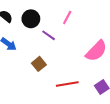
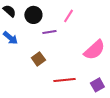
purple line: (49, 35) -> (49, 32), turned -48

